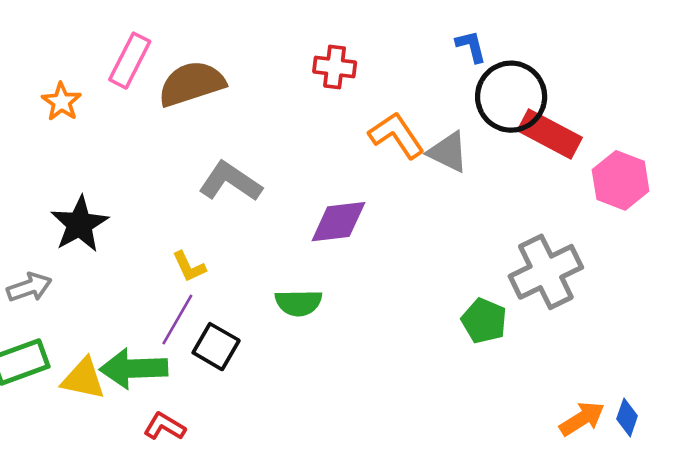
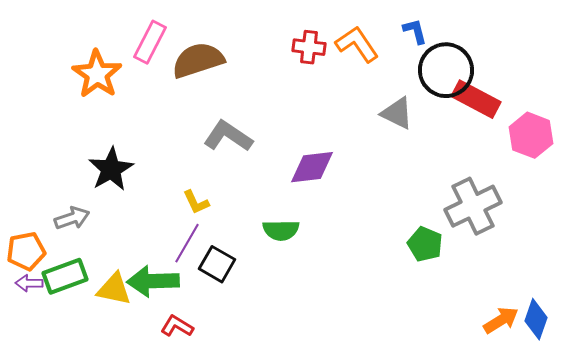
orange star: (61, 102) -> (97, 74), size x1.6
orange L-shape: (396, 135) -> (357, 44), moved
blue diamond: (627, 417) -> (536, 319), size x1.4

